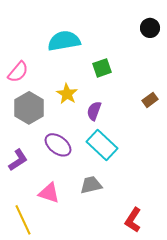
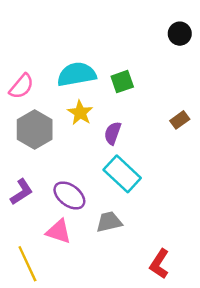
cyan semicircle: (64, 41) -> (77, 74), moved
purple ellipse: (58, 145) -> (69, 195), moved

